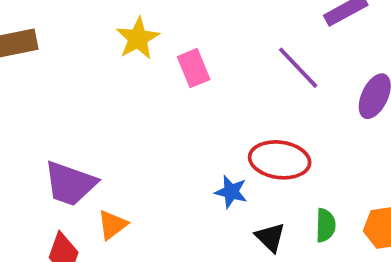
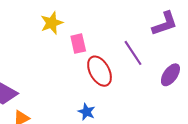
red ellipse: (280, 160) -> (100, 71), moved, turned 44

